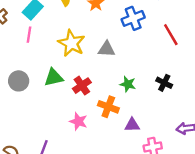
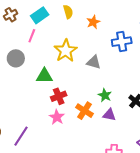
gray circle: (19, 81) -> (16, 58), moved
red cross: (82, 86) -> (59, 96), moved
purple triangle: (132, 125) -> (109, 115), moved

